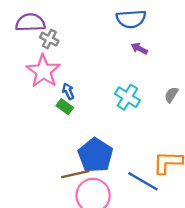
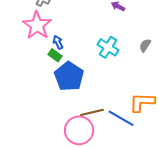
blue pentagon: (95, 155) -> (69, 76), moved
brown line: (75, 174) -> (92, 112), moved

